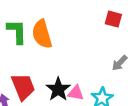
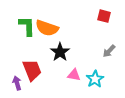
orange semicircle: (42, 34) -> (47, 28), turned -55
black star: (58, 89) -> (60, 52), moved

